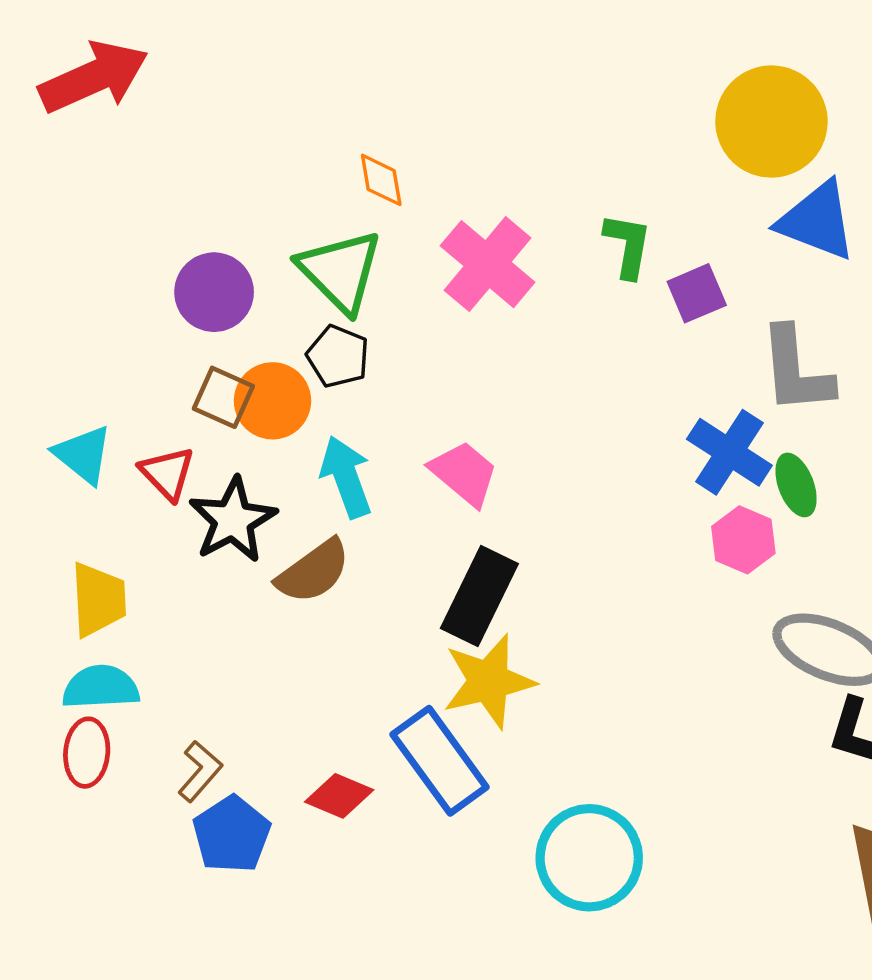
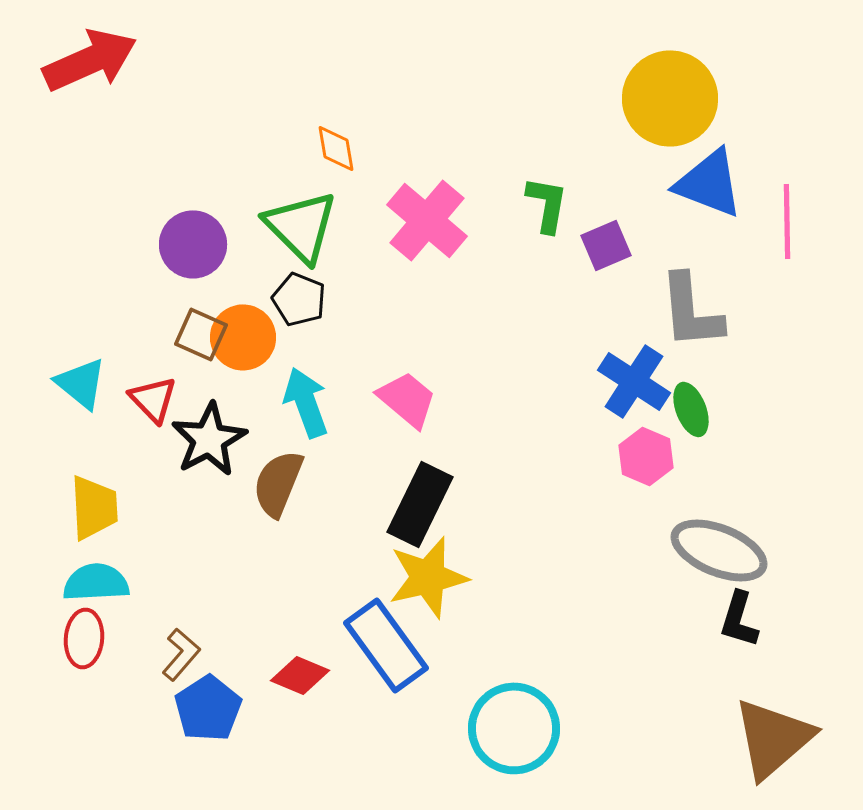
brown semicircle: (313, 571) -> (278, 483), turned 148

